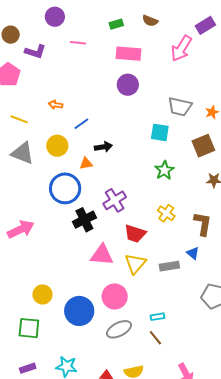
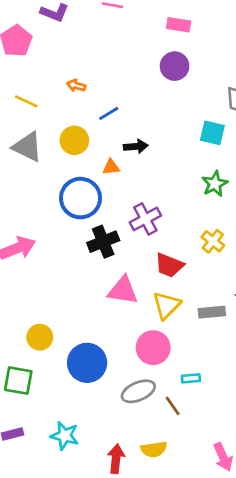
pink rectangle: (128, 54) -> (179, 25), size x0.7
pink circle: (115, 296) -> (153, 348), moved
brown line: (155, 338) -> (173, 406), moved

